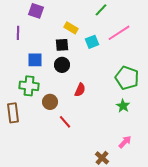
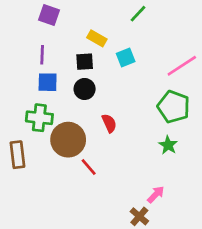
purple line: (18, 33) -> (42, 55), moved
pink line: (119, 33) -> (182, 66), moved
red semicircle: (80, 90) -> (109, 123), turned -48
brown circle: (50, 102) -> (68, 140), size x1.6
pink arrow: (125, 142) -> (156, 194), moved

